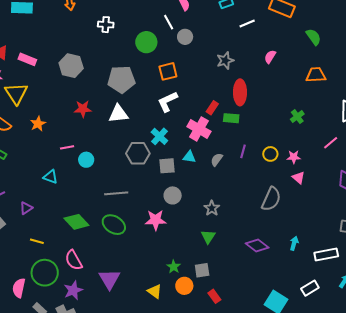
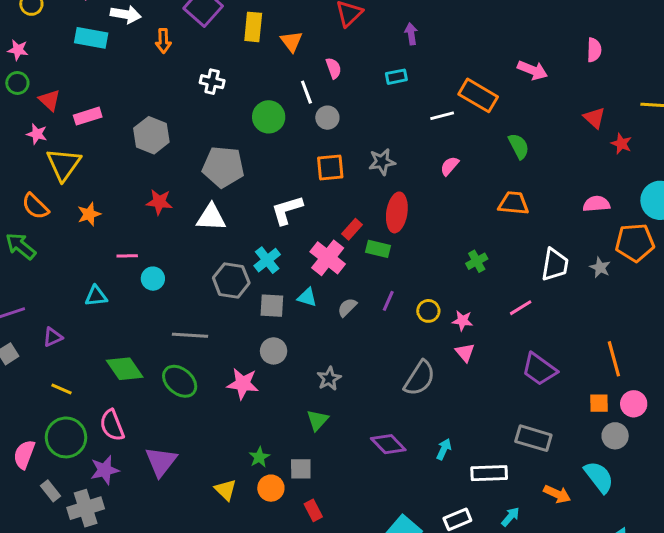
white line: (247, 23) -> (442, 116), moved
pink rectangle: (27, 59) -> (88, 116), turned -48
orange square: (168, 71) -> (330, 168), moved
cyan triangle: (51, 177) -> (96, 296), turned -35

